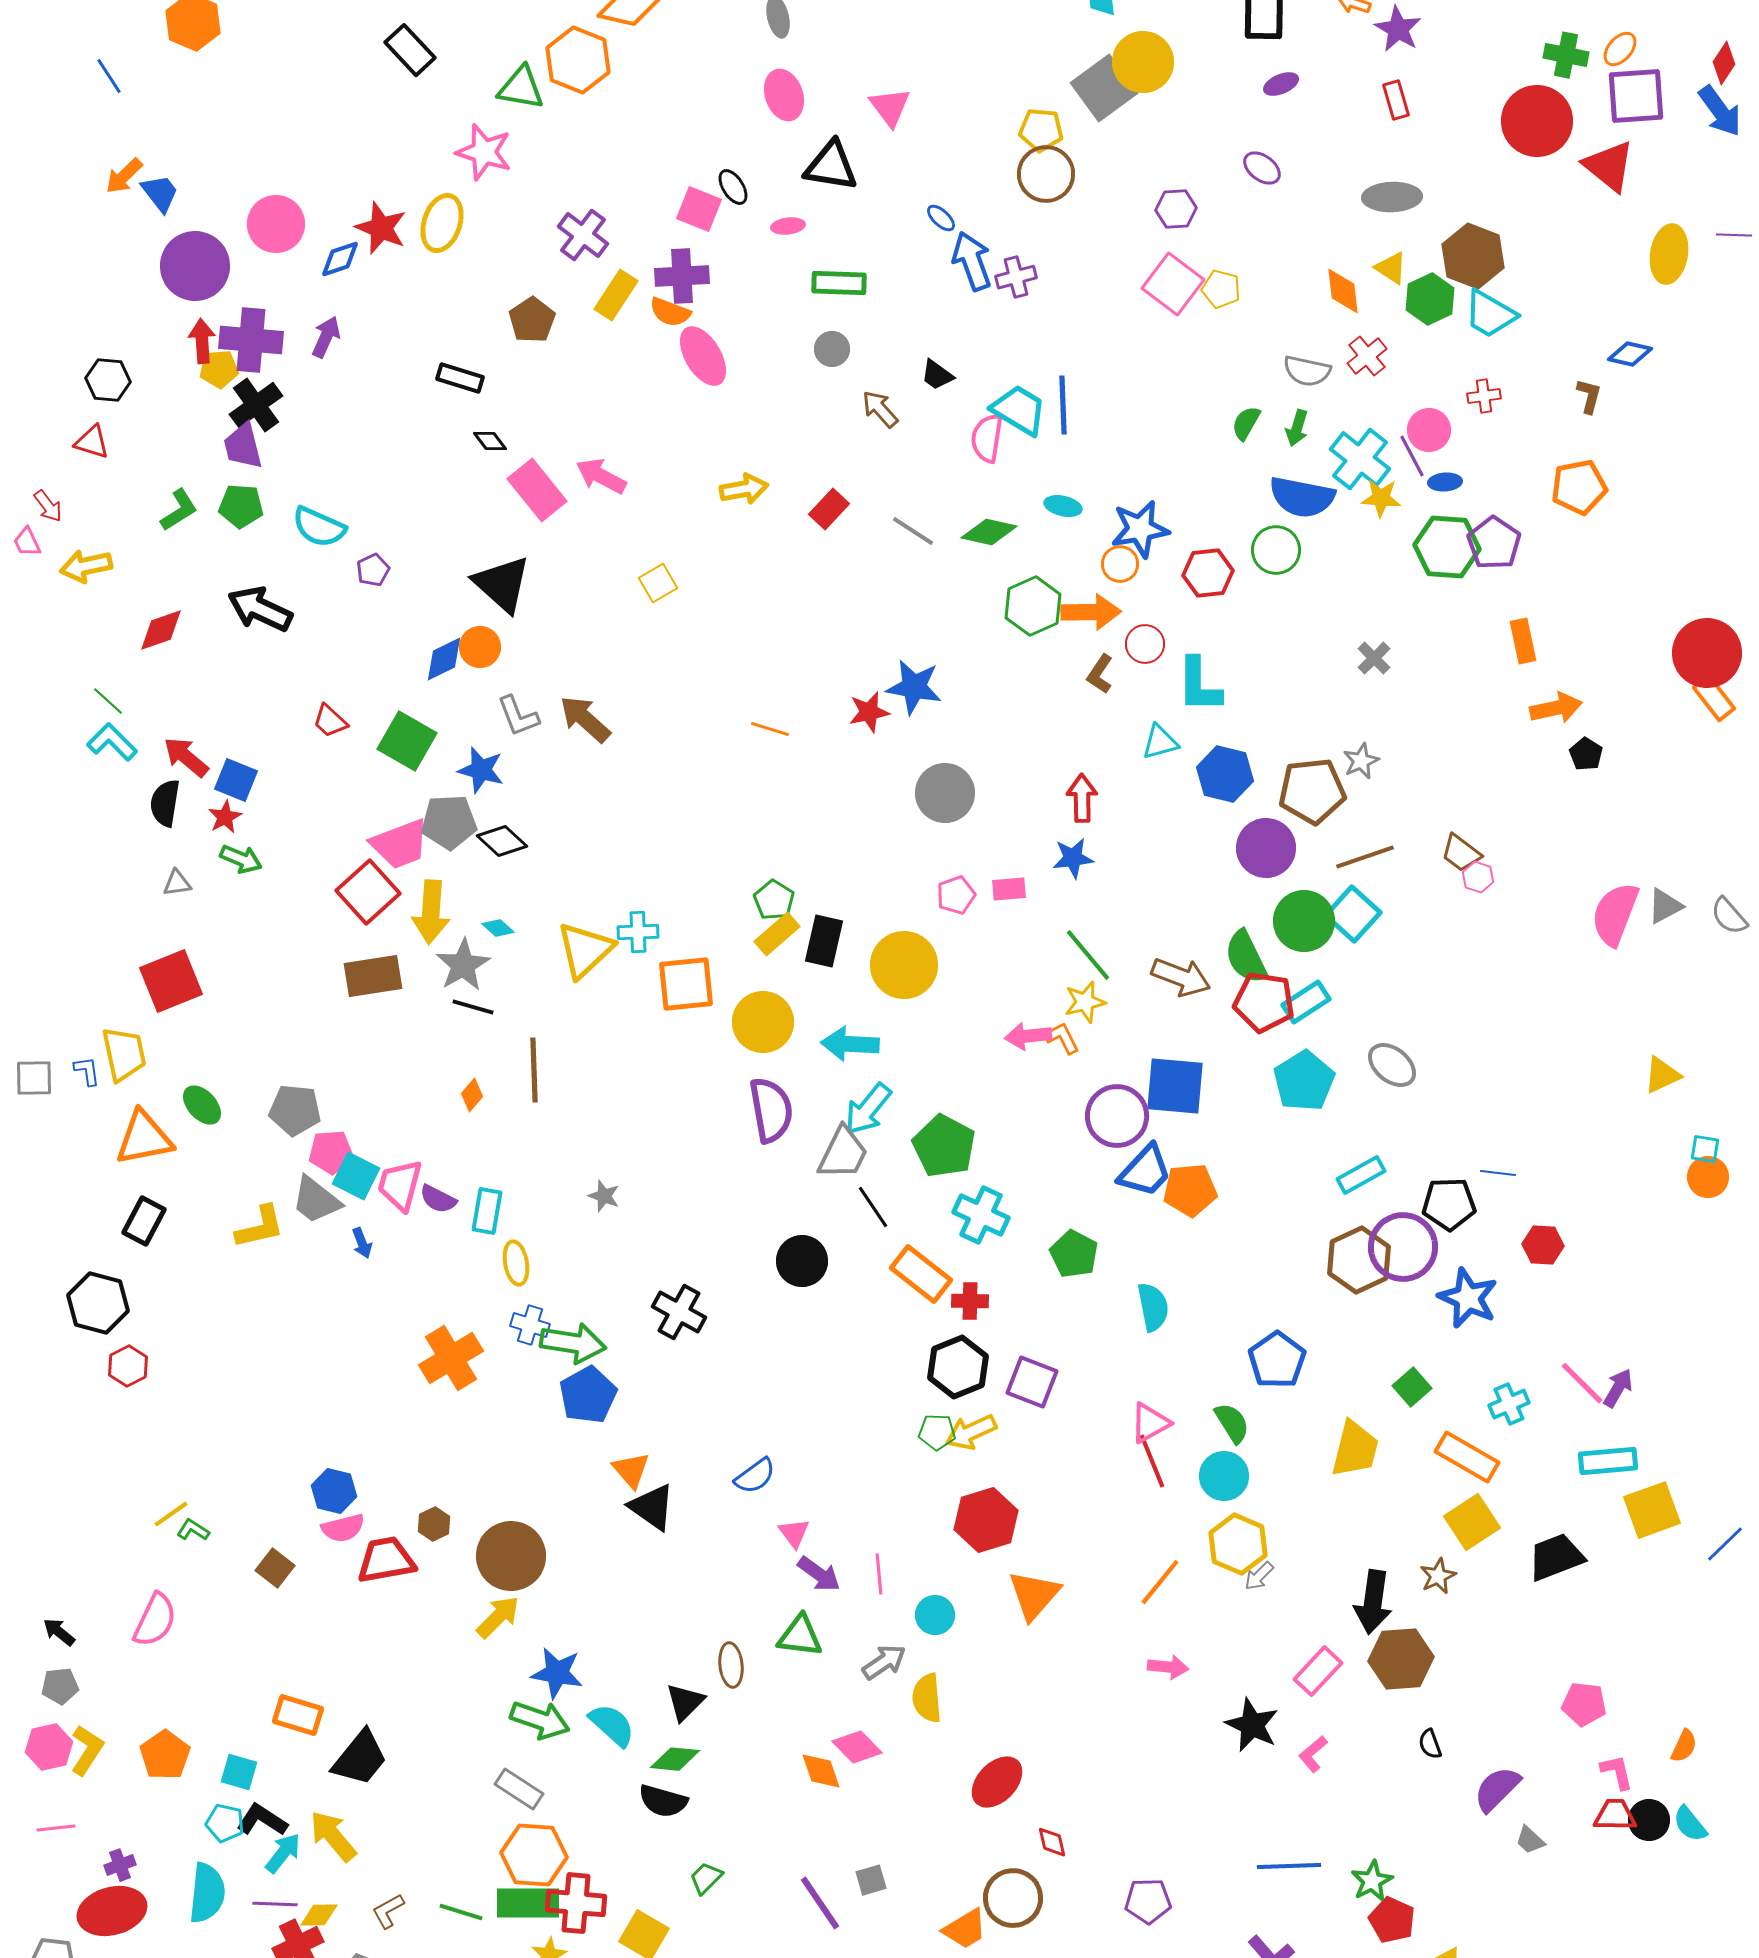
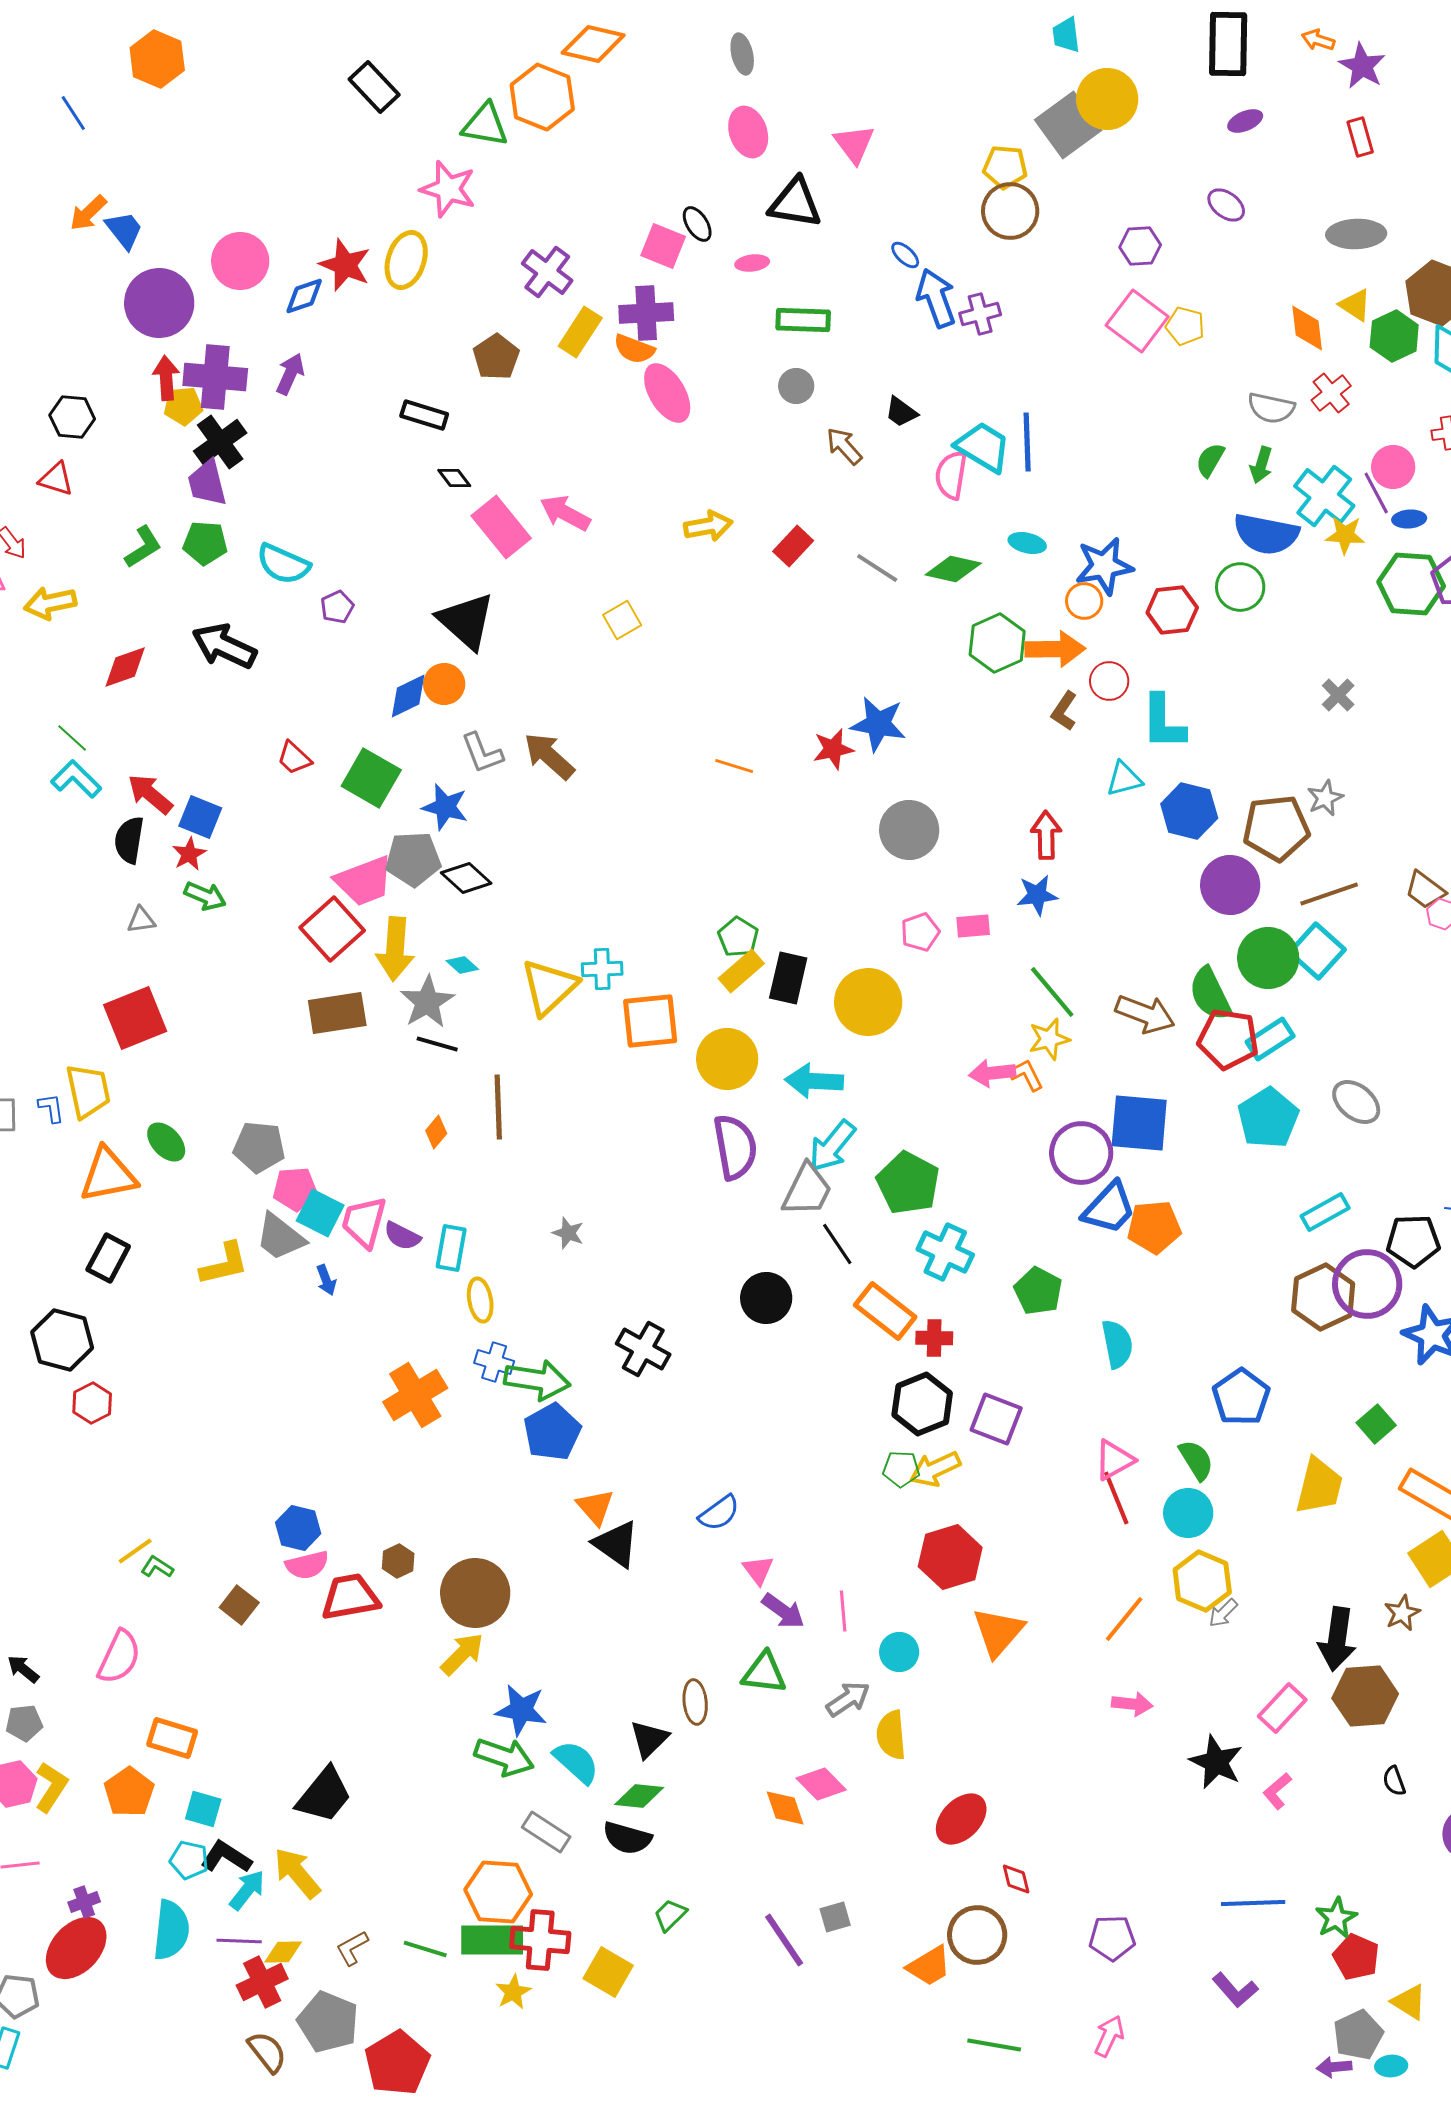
orange rectangle: (298, 1715) -> (172, 1738), moved
gray rectangle: (519, 1789) -> (546, 1832), moved
red ellipse: (112, 1911) -> (76, 1948), turned -32

